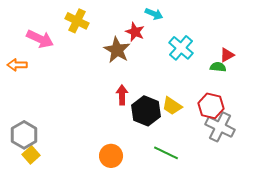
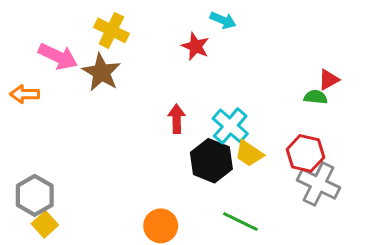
cyan cross: (181, 48) -> (230, 126), moved
brown star: (117, 50) -> (101, 72), moved
red arrow: (122, 95) -> (177, 119), moved

